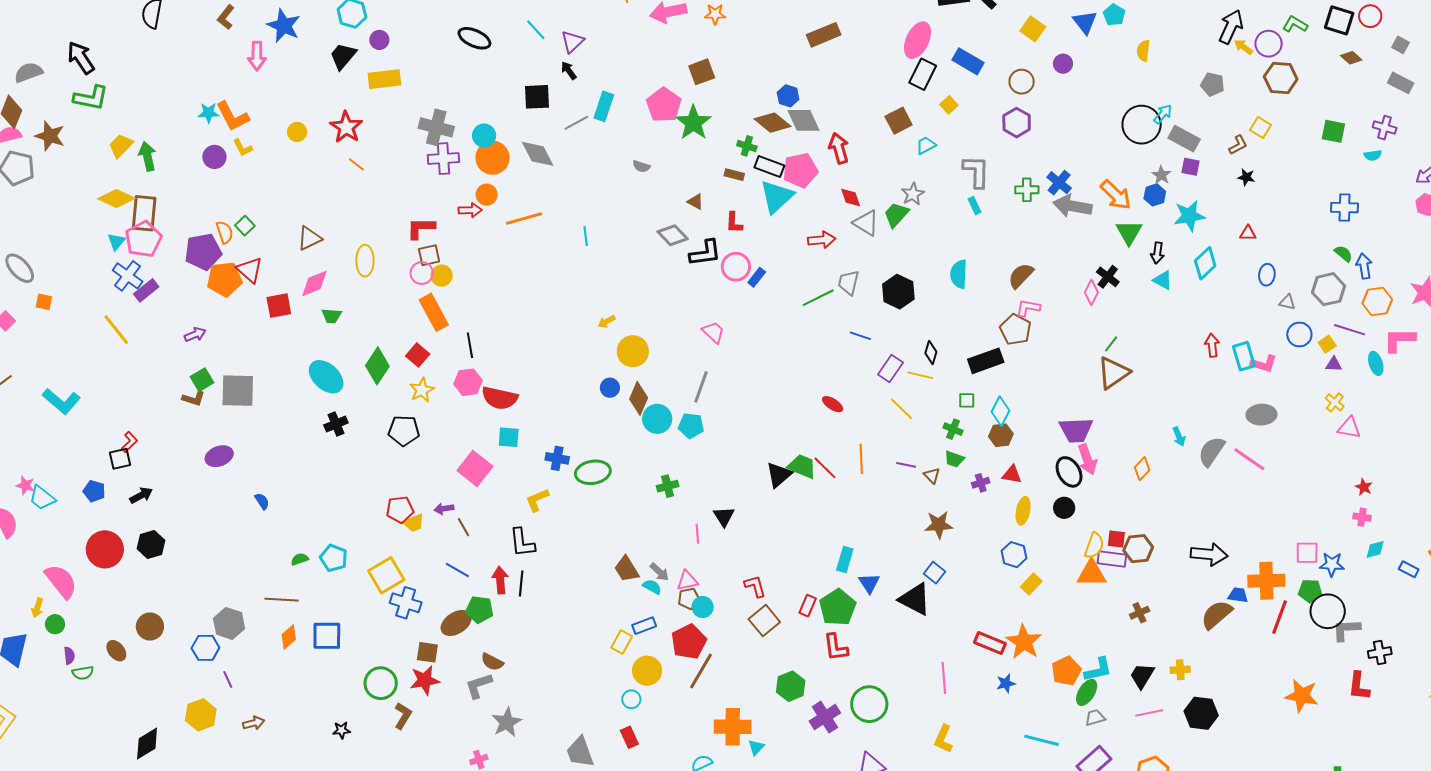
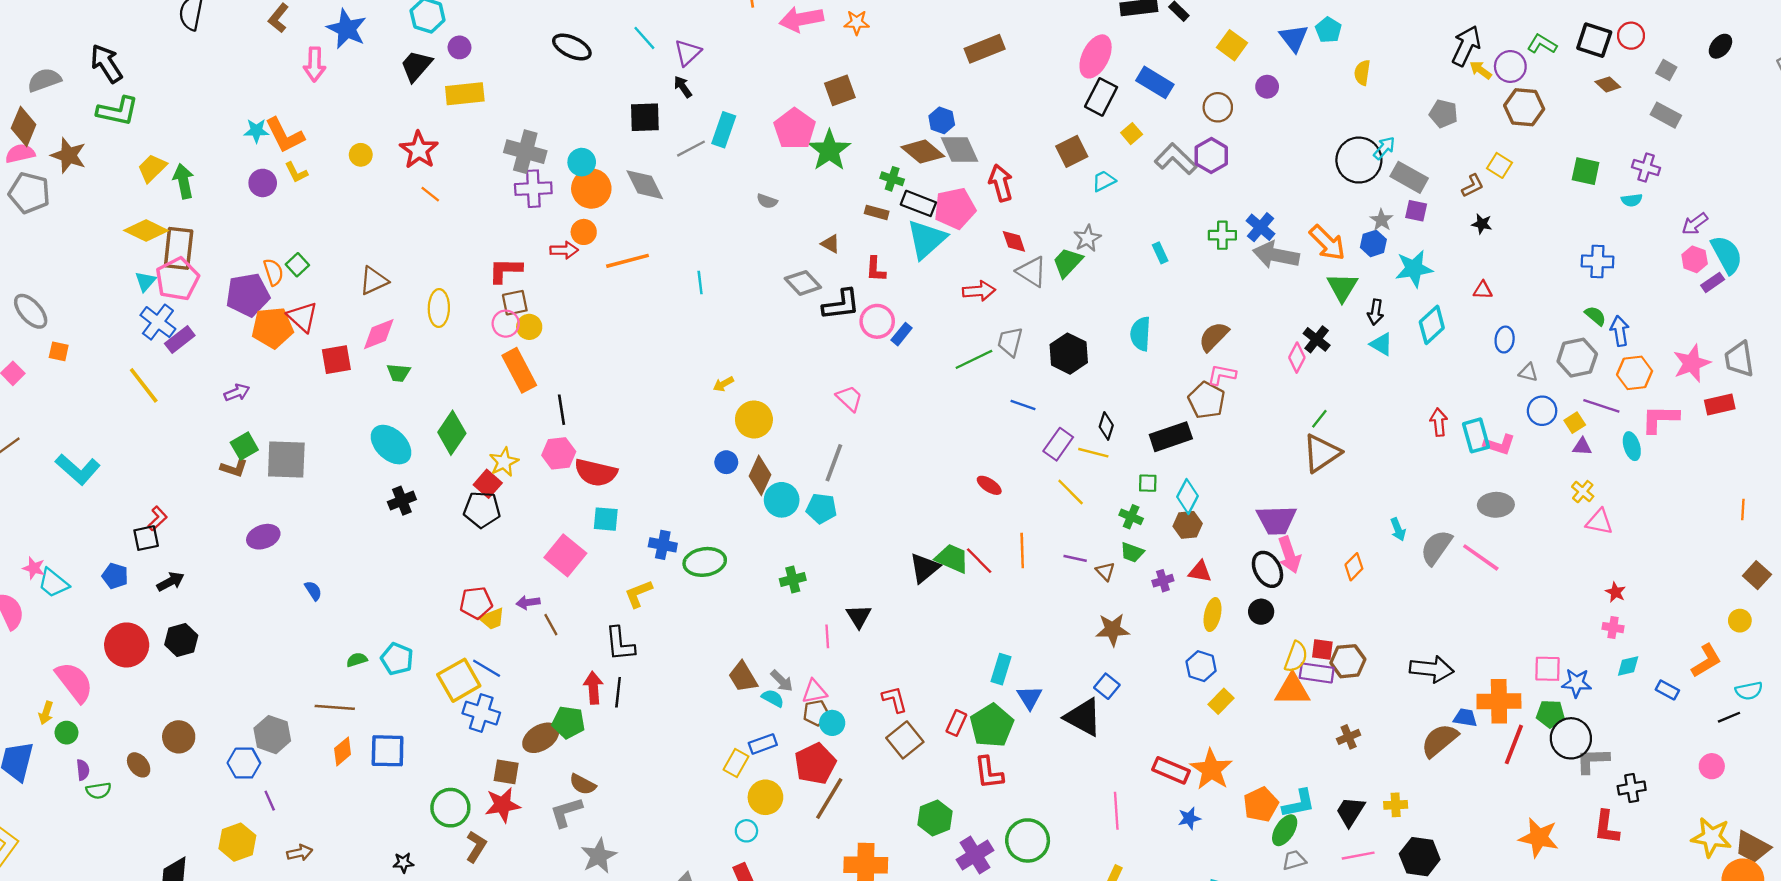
gray L-shape: (976, 172) -> (1176, 159), moved, turned -48
red square: (418, 355) -> (488, 484), moved
blue line: (457, 570) -> (487, 668), moved

